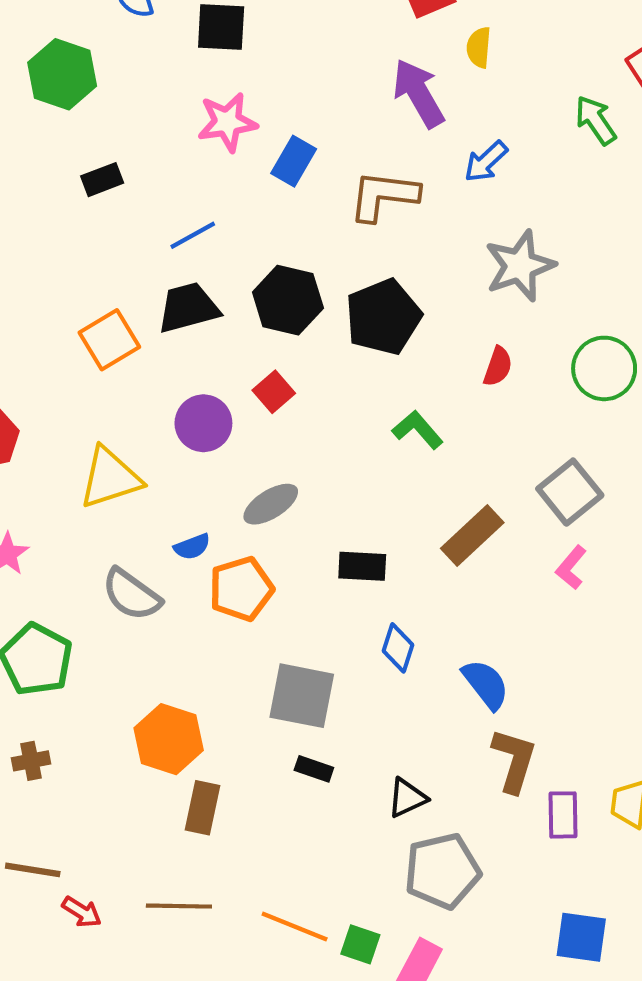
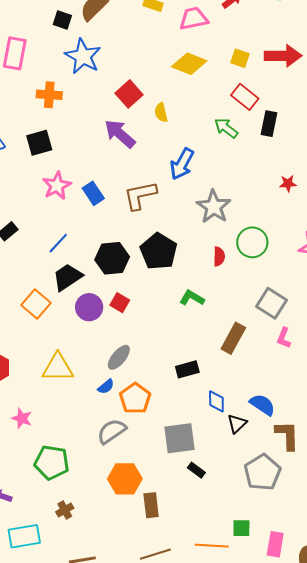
purple arrow: (418, 93) -> (120, 134), moved
blue rectangle: (294, 161) -> (93, 193), turned -45
blue arrow: (486, 162) -> (182, 164), size x1.4
green circle: (604, 368) -> (252, 242), moved
purple circle: (203, 423) -> (89, 307), moved
yellow triangle: (110, 478) -> (58, 368), turned 36
gray ellipse: (271, 504) -> (119, 357), moved
gray semicircle: (131, 595) -> (112, 431), moved, turned 128
black rectangle: (314, 769) -> (196, 470), turned 36
black triangle: (407, 798) -> (237, 424), moved
gray pentagon: (442, 871) -> (262, 472), moved
green square: (360, 944) -> (241, 528), moved

